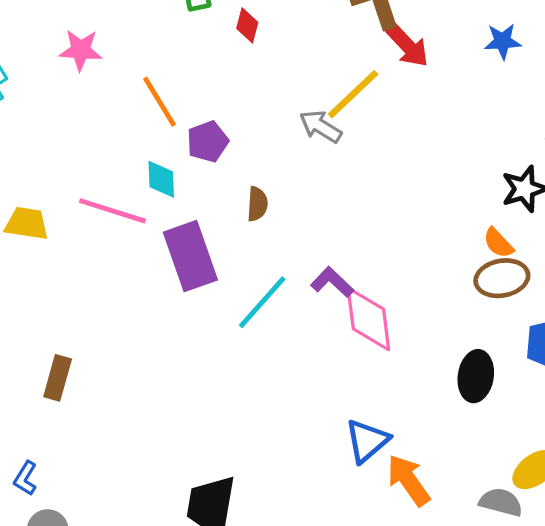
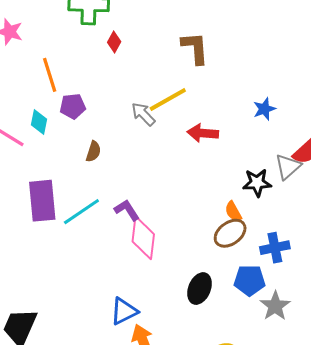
blue star: (503, 41) -> (264, 109), moved, turned -30
red arrow: (408, 46) -> (203, 133), moved, turned 124
purple rectangle: (190, 256) -> (42, 201), moved
brown ellipse: (502, 278) -> (230, 233), turned -40

